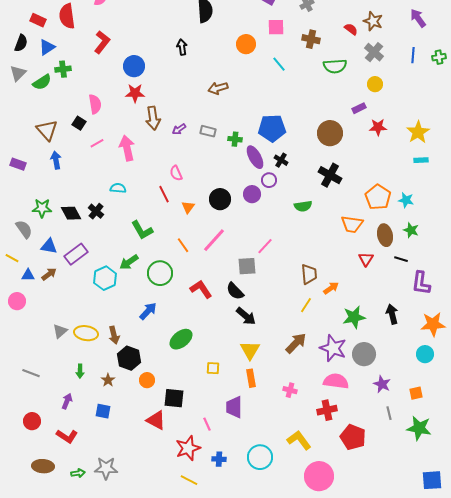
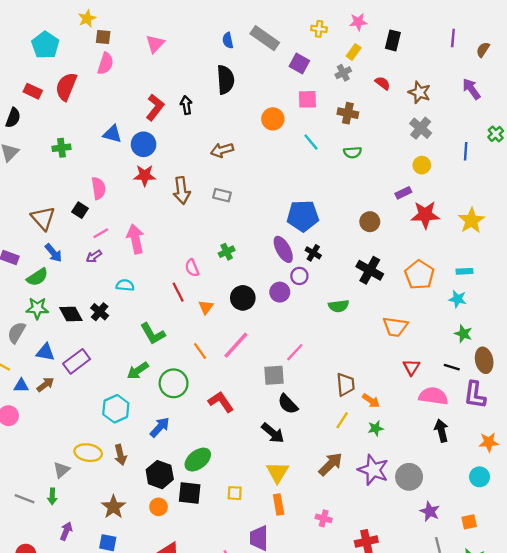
red semicircle: (67, 16) -> (66, 87), turned 30
red semicircle: (351, 29) -> (383, 83), moved
red L-shape: (102, 42) -> (155, 107), moved
blue triangle: (47, 47) -> (112, 134), moved, turned 48
black arrow: (182, 47) -> (186, 105), moved
blue line: (413, 55) -> (466, 151), moved
green cross: (439, 57) -> (496, 134), turned -32
green semicircle: (335, 66) -> (352, 152), moved, size x0.7
green semicircle: (42, 82) -> (37, 277), moved
brown arrow: (218, 88) -> (222, 150), moved
brown arrow: (153, 118) -> (182, 191), moved
red star: (378, 127) -> (425, 215), size x1.4
purple arrow: (179, 129) -> (94, 256), moved
gray rectangle: (208, 131) -> (222, 195), moved
brown circle: (330, 133) -> (370, 222), size x0.7
green cross: (235, 139) -> (227, 252), moved, turned -32
blue arrow: (56, 160) -> (53, 253), turned 150
cyan rectangle: (421, 160) -> (464, 271), moved
orange pentagon: (378, 197) -> (419, 275), moved
gray semicircle: (24, 229) -> (17, 333), turned -114
brown ellipse: (385, 235) -> (484, 360), moved
cyan hexagon: (105, 278) -> (116, 409), moved
orange arrow: (331, 288) -> (371, 401), turned 70
black semicircle: (235, 291) -> (288, 404), moved
green star: (354, 317) -> (376, 428), moved, size x0.6
orange star: (433, 324) -> (489, 442), size x0.7
gray triangle: (60, 331) -> (62, 470), moved
black hexagon: (129, 358) -> (160, 475), moved
green arrow: (80, 371) -> (52, 496), moved
brown star: (108, 380) -> (113, 507), size x1.5
pink semicircle: (336, 381) -> (433, 396), moved
black square: (174, 398) -> (190, 493), moved

